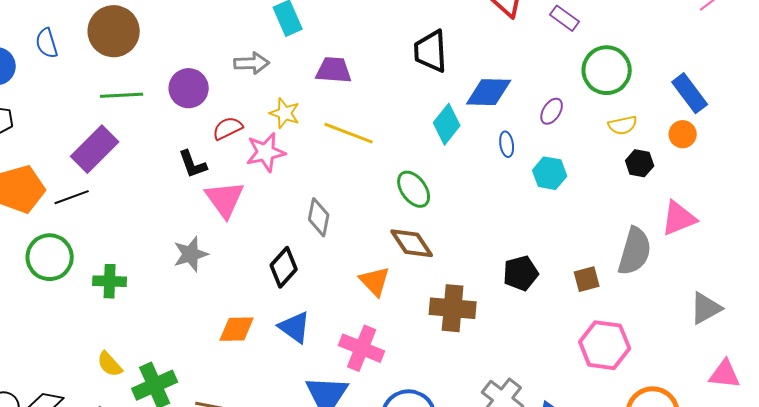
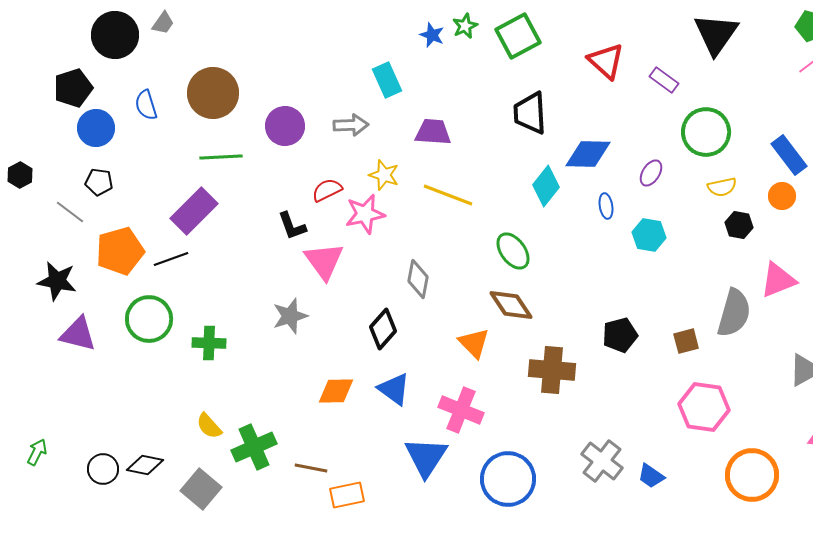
purple circle: (189, 88) -> (285, 126), moved

